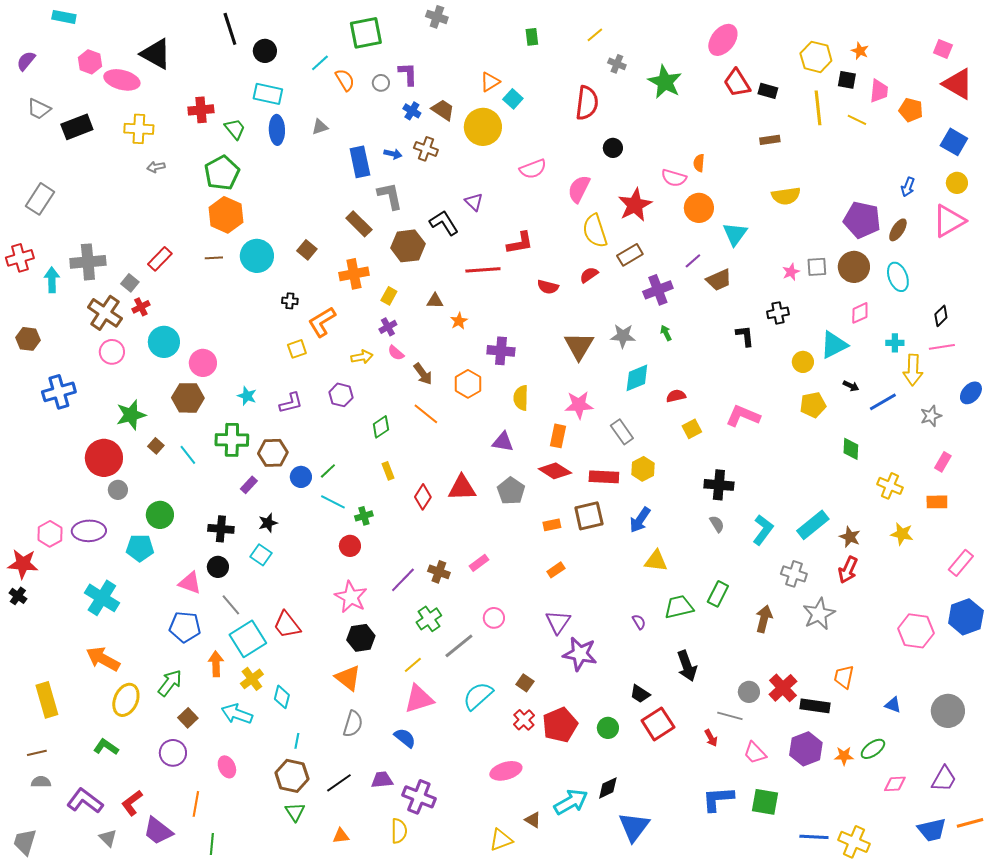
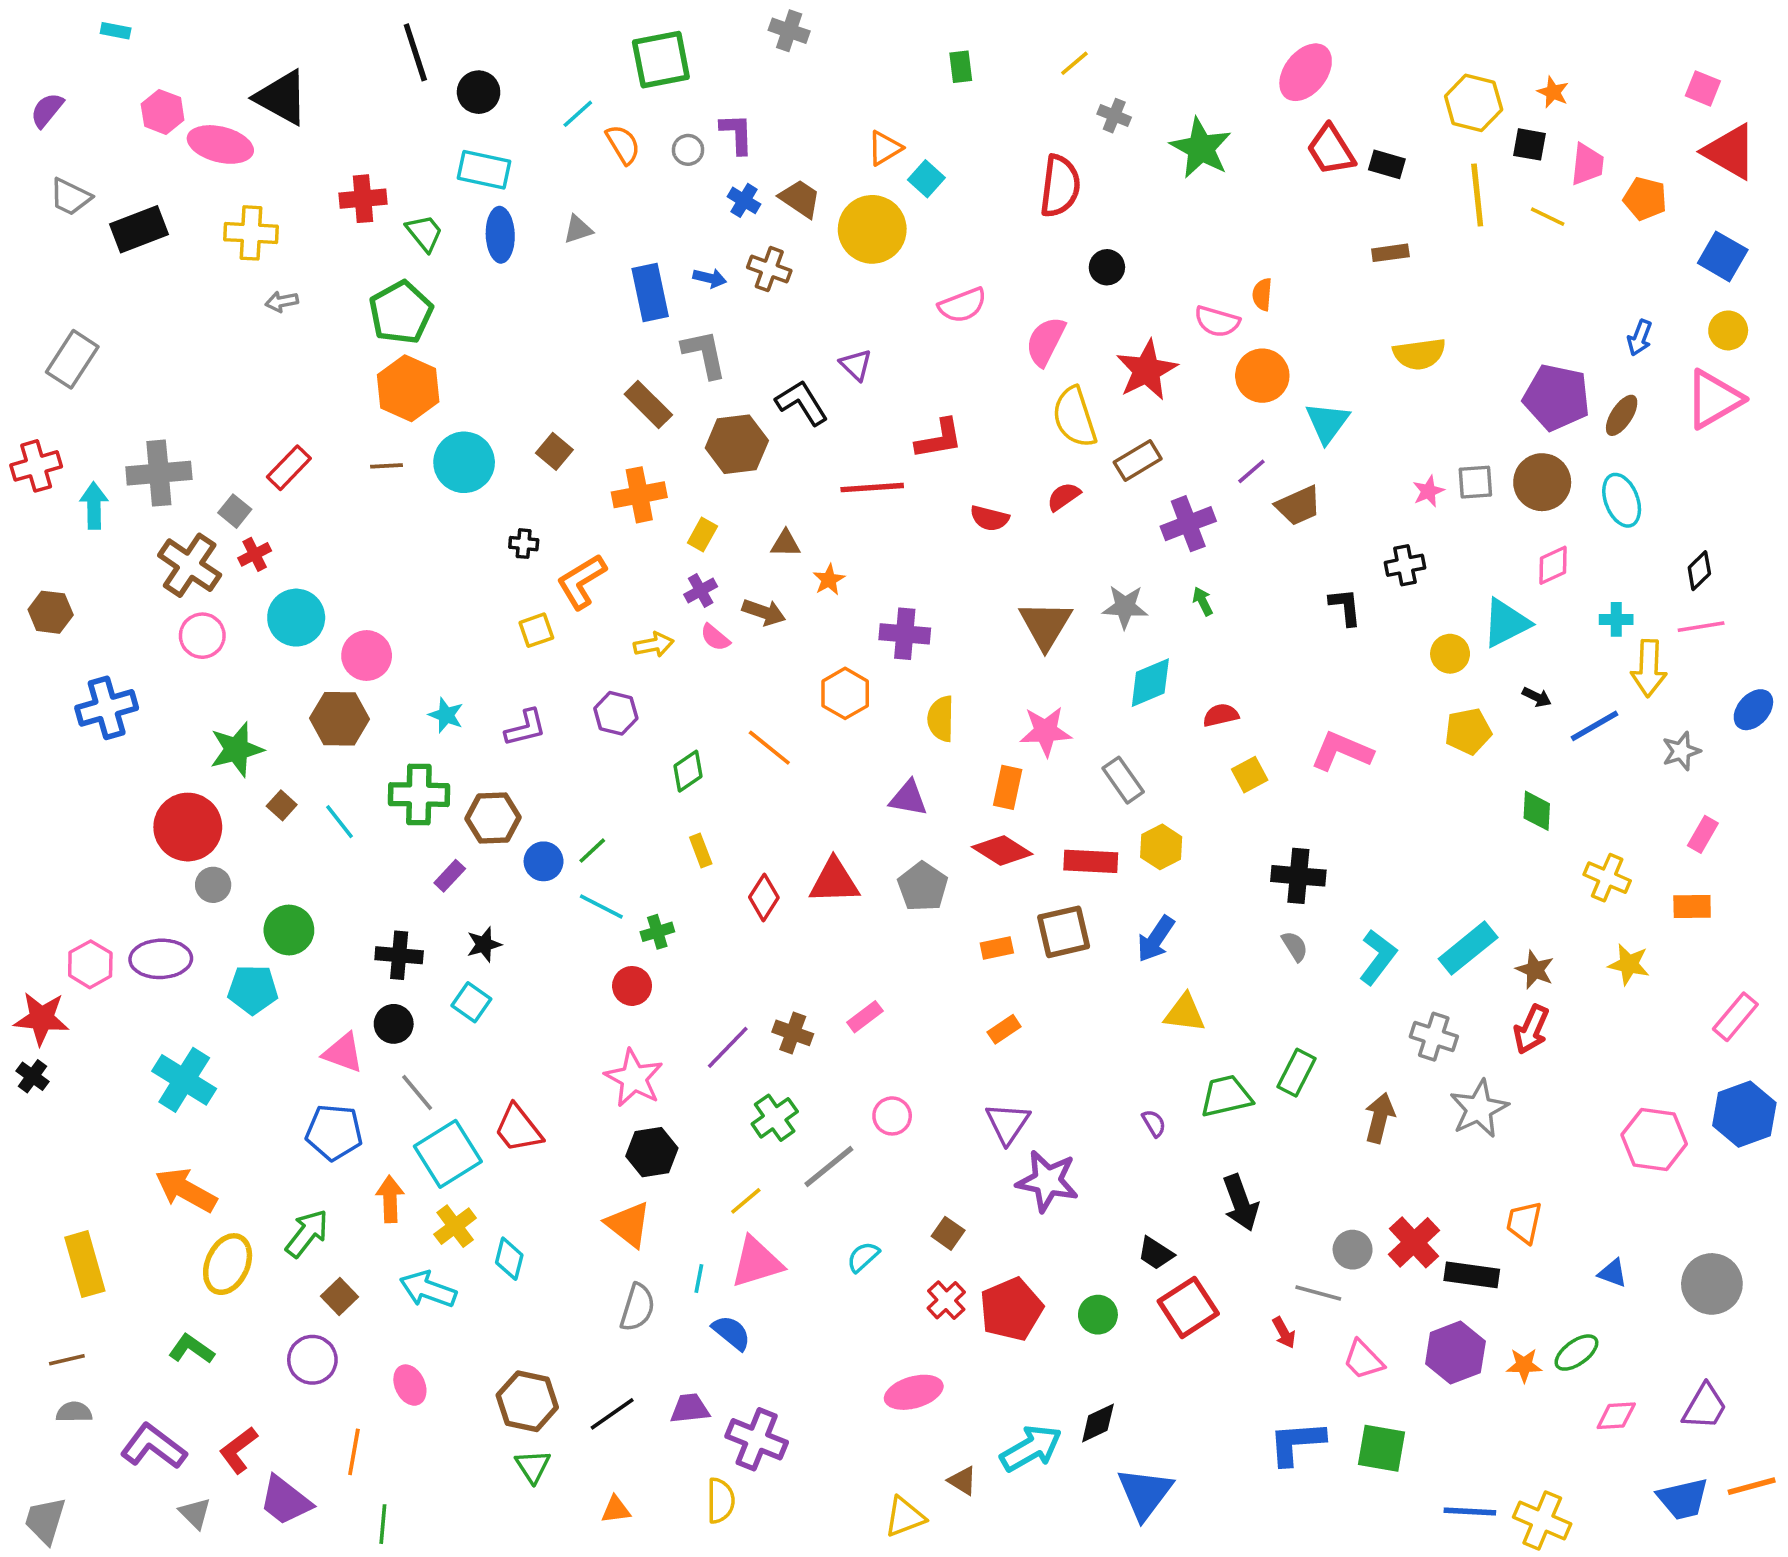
cyan rectangle: (64, 17) -> (116, 31), size x0.7
brown arrow: (423, 374) -> (764, 612), moved, turned -35
cyan semicircle: (478, 696) -> (863, 1257), size x0.6
cyan line: (297, 741) -> (699, 1279), moved

